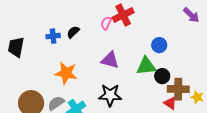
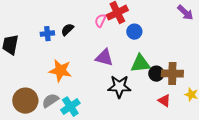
blue circle: (159, 45) -> (134, 32), moved
brown cross: (178, 89) -> (172, 74), moved
black star: (110, 95) -> (119, 87), moved

